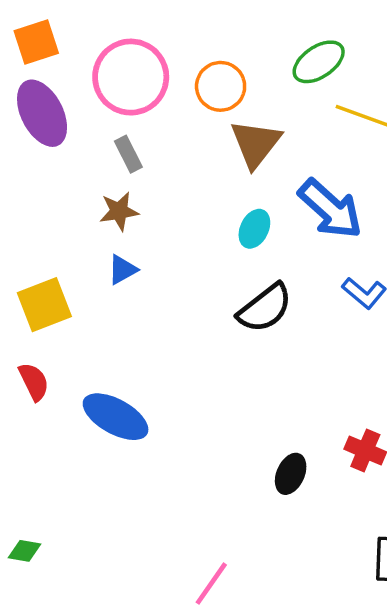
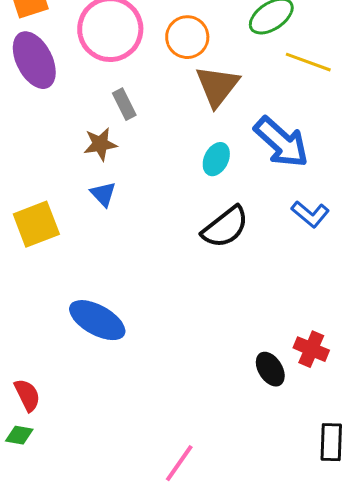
gray rectangle: (128, 154) -> (124, 104), moved
blue triangle: (123, 270) -> (103, 194), turned -44
red semicircle: (34, 382) -> (27, 395), moved
black ellipse: (291, 474) -> (270, 369), moved, turned -56

